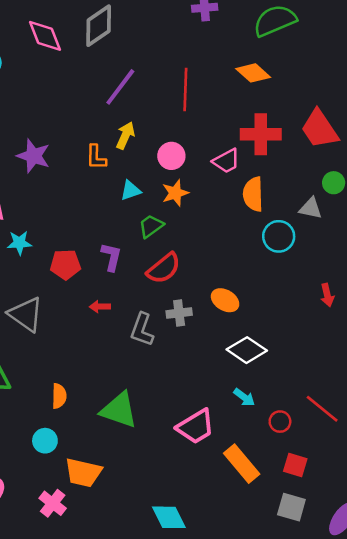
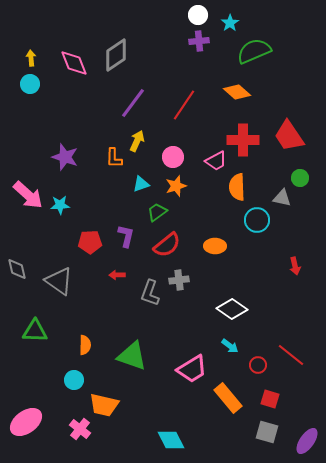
red line: (185, 89) -> (184, 105), turned 32
cyan star: (19, 243) -> (60, 205), moved
orange ellipse: (225, 300) -> (215, 246), moved, turned -30

